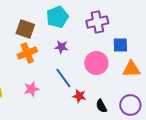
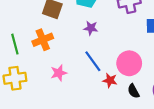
orange cross: (27, 53) -> (43, 40), moved
pink circle: (96, 63) -> (129, 63), moved

